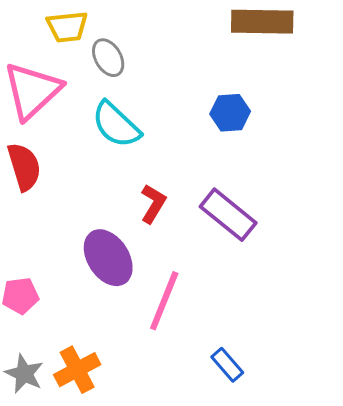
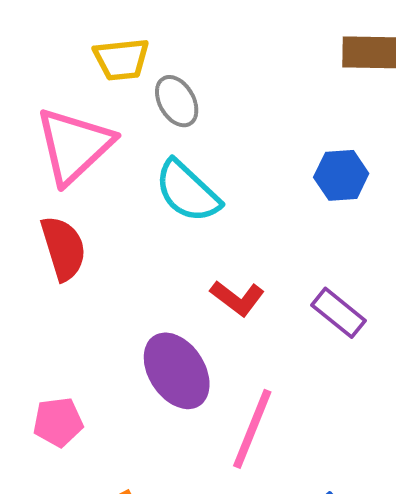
red L-shape: (153, 204) -> (237, 298), turned 96
purple rectangle: (228, 215) -> (338, 313), size x0.7

